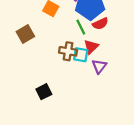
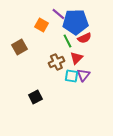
brown cross: (68, 51) -> (56, 62), turned -35
cyan square: (81, 55) -> (71, 76), moved

